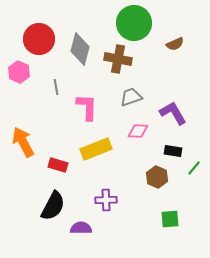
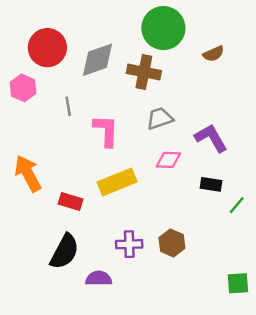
gray diamond: (80, 49) -> (97, 60), turned 56
brown hexagon: (157, 177) -> (172, 243), moved
green square: (170, 219) -> (238, 283), moved

